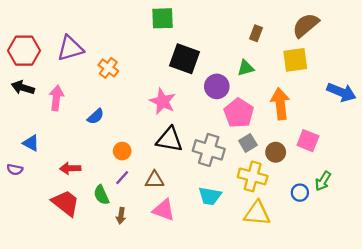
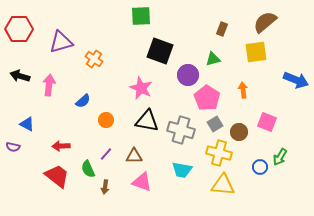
red hexagon: (24, 51) -> (19, 29), moved
orange arrow: (280, 104) -> (243, 90), size x0.6
orange circle: (122, 151) -> (106, 120), moved

